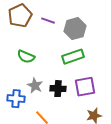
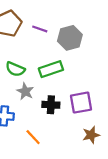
green rectangle: (73, 57) -> (51, 69), moved
gray star: (35, 86) -> (25, 91), moved

